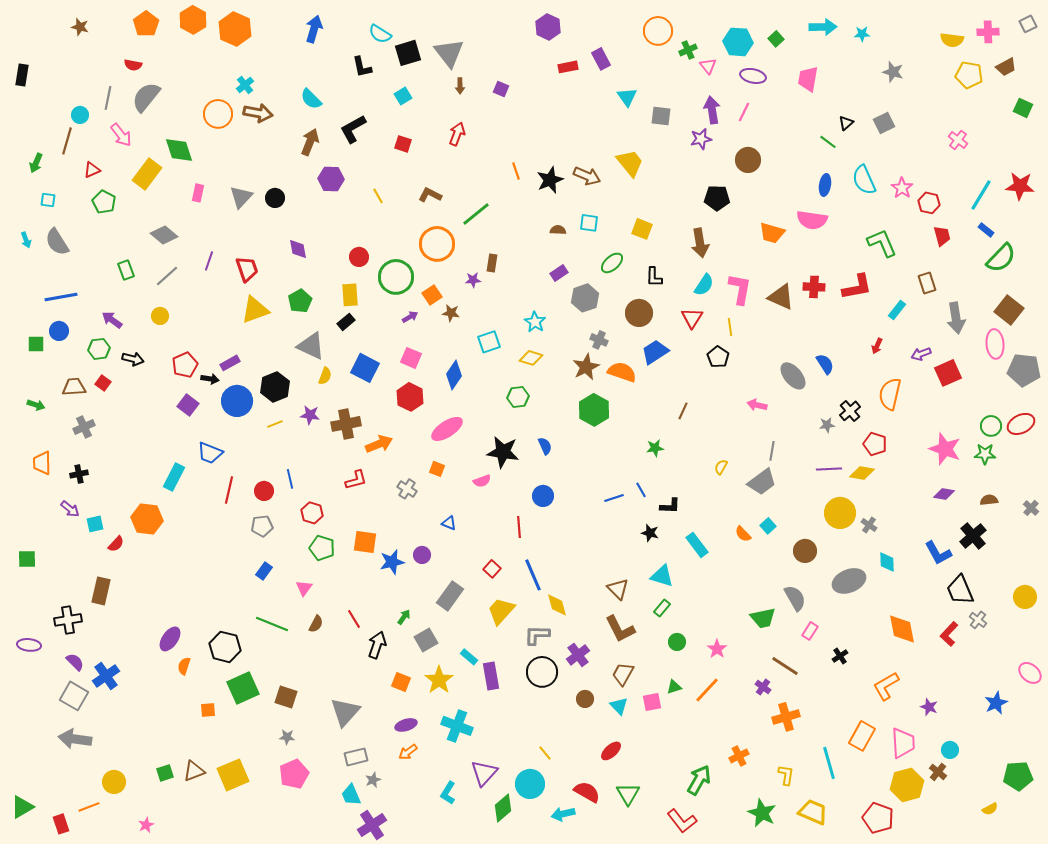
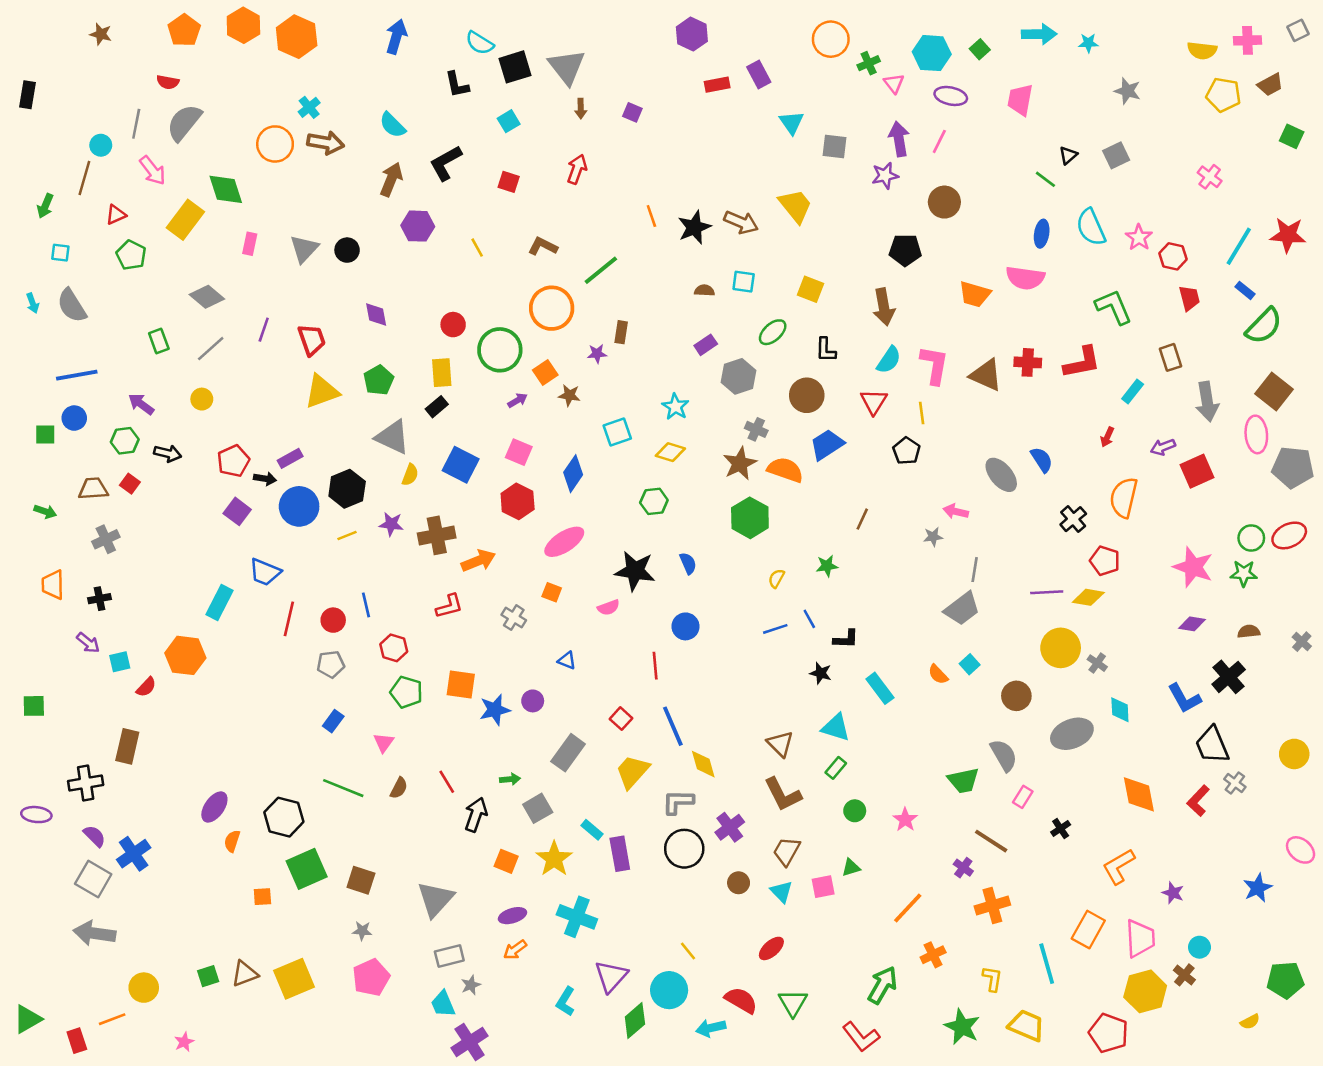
gray star: (827, 425) -> (933, 537), moved
yellow semicircle: (721, 467) -> (776, 578), moved
green arrow: (404, 617) -> (510, 779), turned 49
orange line: (707, 690) -> (908, 908), moved

